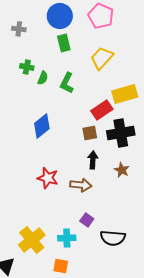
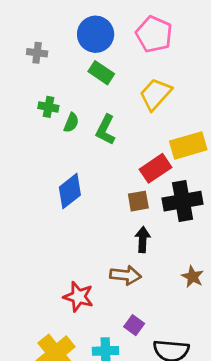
green rectangle: (64, 43) -> (101, 73), turned -42
brown star: (122, 170) -> (193, 277), moved
red star: (48, 178) -> (78, 297), moved

